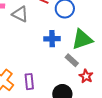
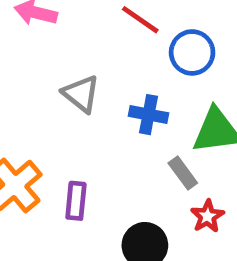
gray triangle: (20, 14) -> (81, 94), moved

